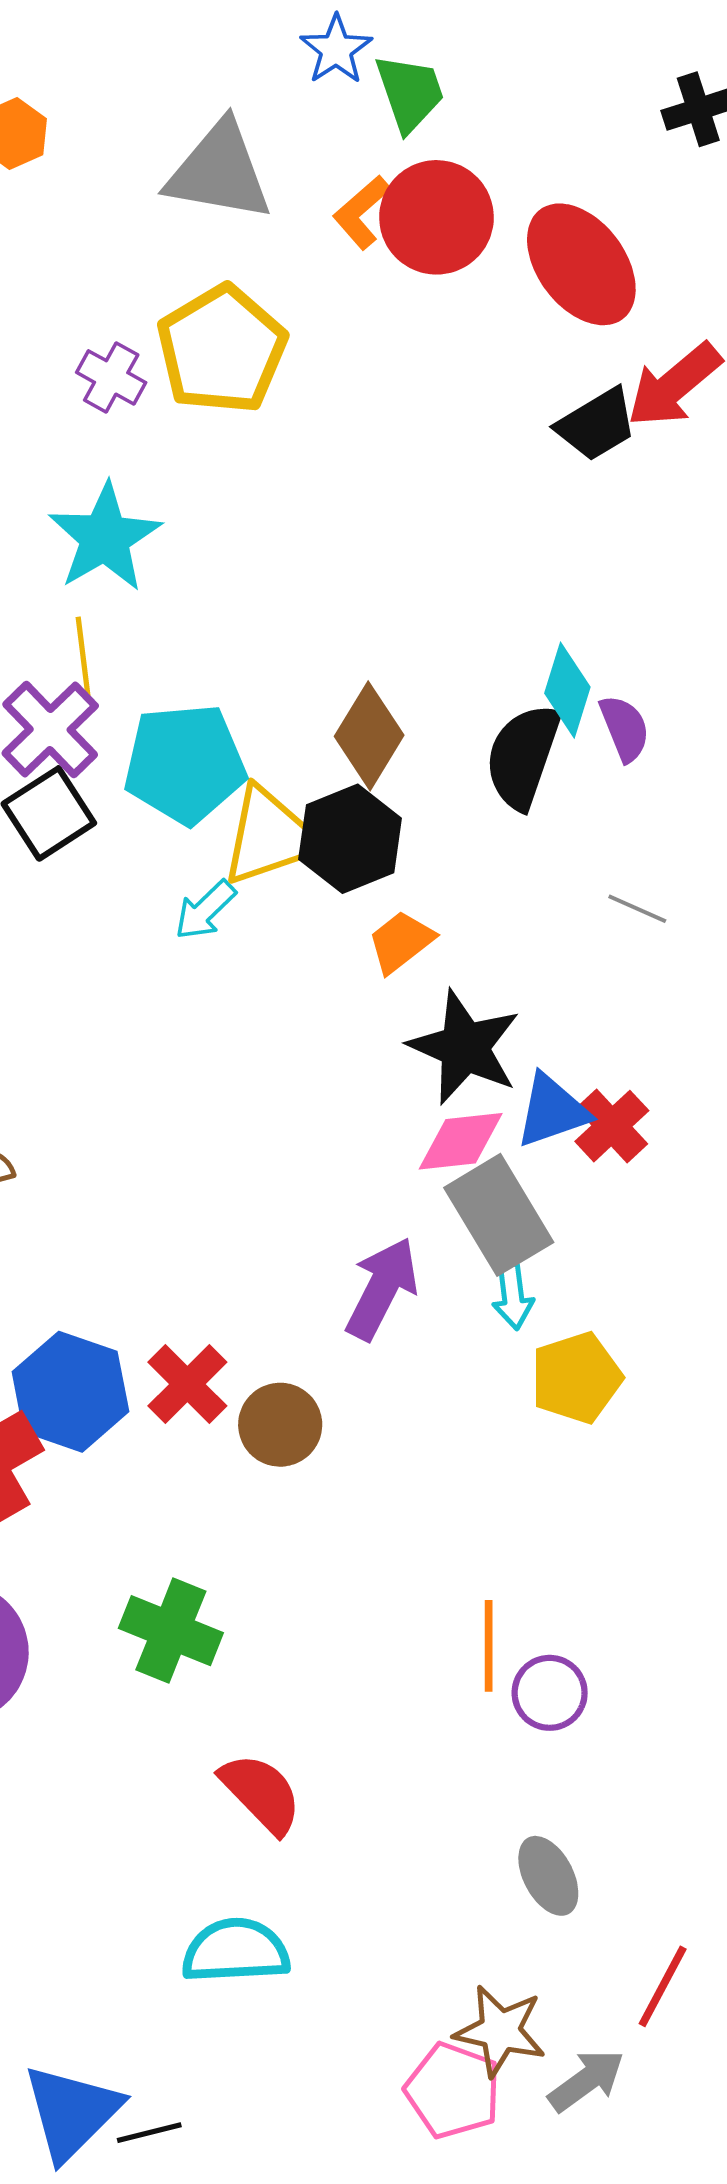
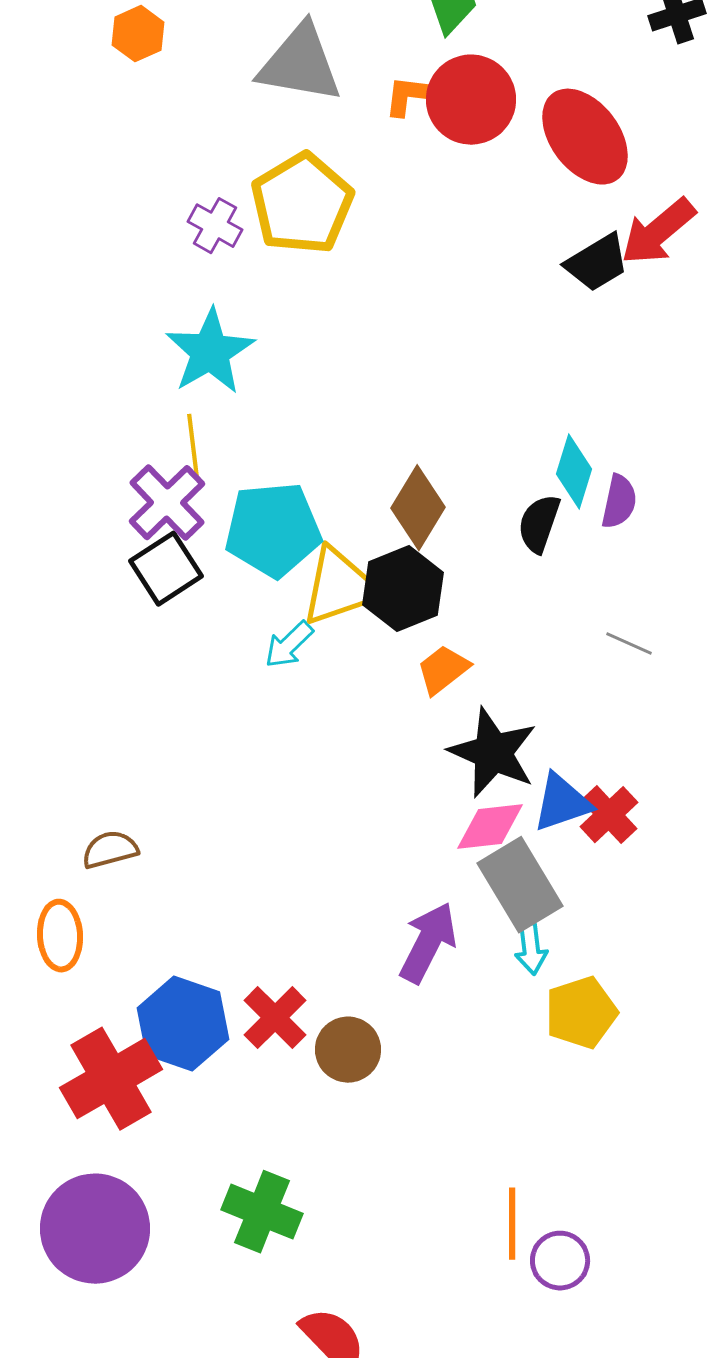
orange L-shape: (362, 212) -> (412, 96), turned 48
purple semicircle: (625, 728) -> (619, 502), turned 34
black semicircle: (523, 756) -> (539, 524), size x0.7

